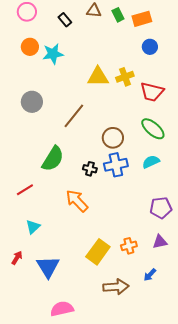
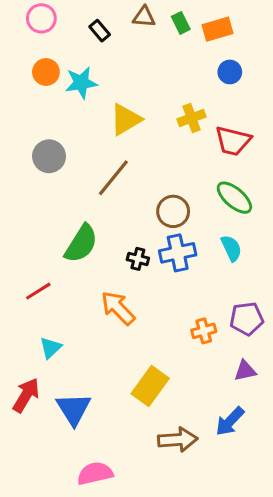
yellow triangle: (98, 77) -> (126, 119), moved, turned -30
cyan semicircle: (151, 162) -> (231, 248), turned 90
orange cross: (129, 246) -> (204, 331), moved
red arrow: (17, 258) -> (26, 395), size x1.6
blue arrow: (150, 275) -> (230, 421), size x1.5

